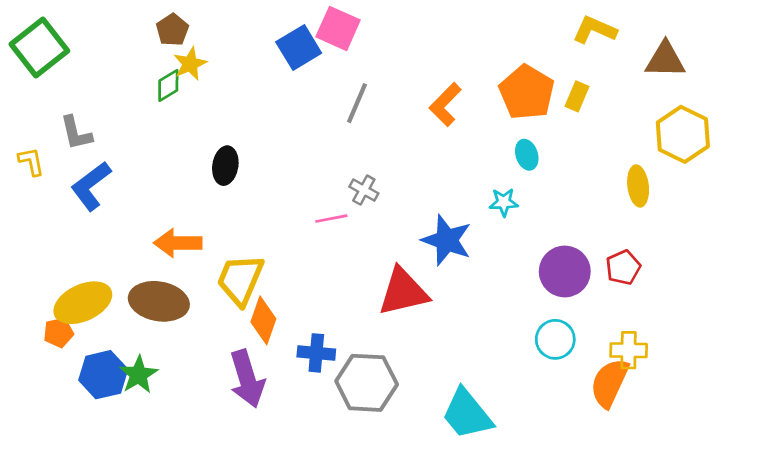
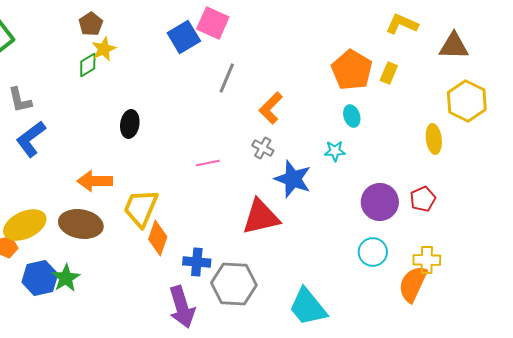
orange L-shape: (445, 104) -> (271, 108), moved
gray cross: (364, 190) -> (263, 148), moved
purple arrow: (247, 379) -> (182, 307), moved

